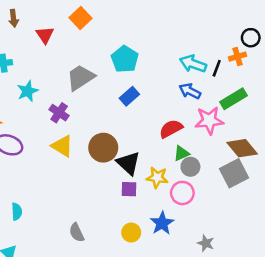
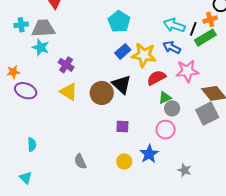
gray trapezoid: (81, 77) -> (43, 28), moved, turned 30
cyan star: (28, 91) -> (41, 47), turned -30
green rectangle: (234, 99) -> (205, 38), moved
black triangle: (128, 163) -> (122, 85), moved
yellow star: (157, 177) -> (144, 55), moved, size x1.4

